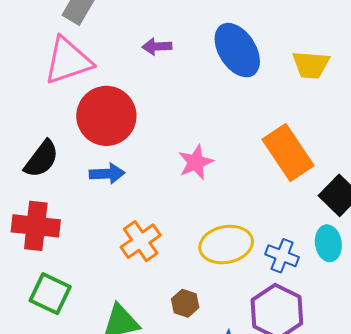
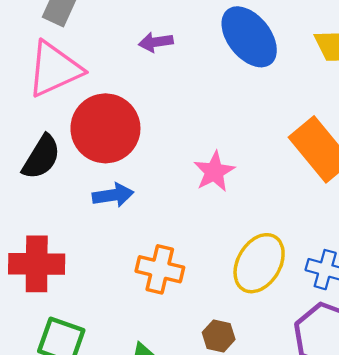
black semicircle: (41, 159) -> (41, 157), moved
orange cross: (141, 241) -> (160, 269), turned -36
yellow ellipse: (226, 245) -> (259, 263), turned -42

